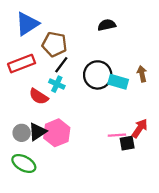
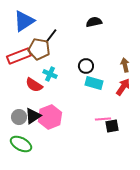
brown pentagon: (55, 44) -> (39, 49), moved
black line: (61, 65) -> (51, 36), moved
black circle: (98, 75) -> (86, 66), size x0.6
cyan rectangle: (118, 82) -> (94, 83), moved
red arrow: (140, 128) -> (123, 87), moved

